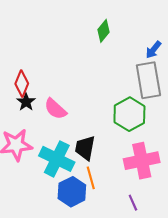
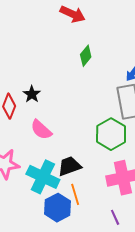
black star: (26, 102) -> (32, 94), moved
black trapezoid: (85, 148) -> (69, 166), turned 60

